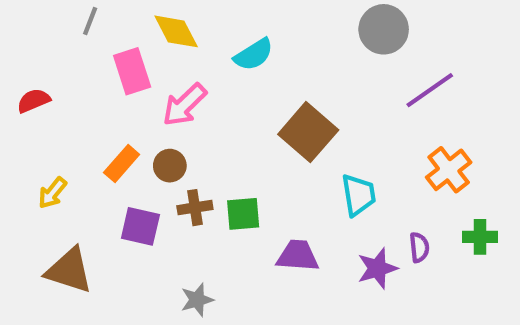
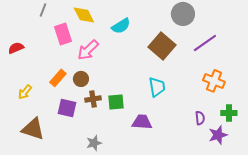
brown square: (308, 132) -> (162, 46), moved
orange cross: (449, 170) -> (214, 81), turned -30
cyan trapezoid: (358, 195) -> (157, 87), moved
purple star: (377, 268) -> (218, 135), moved

